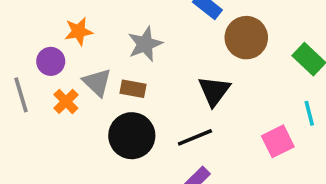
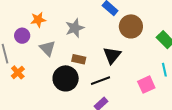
brown rectangle: (133, 89) -> (79, 59), moved
orange cross: (66, 101) -> (18, 72), moved

